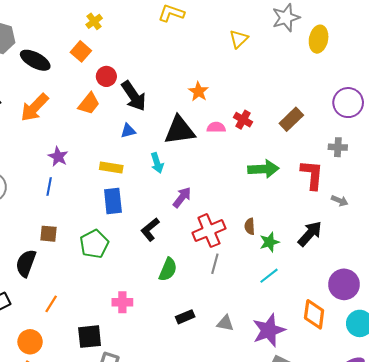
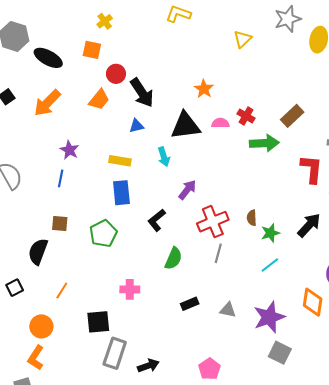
orange square: (81, 51) -> (92, 50), turned -30
green arrow: (263, 169) -> (264, 143), moved

